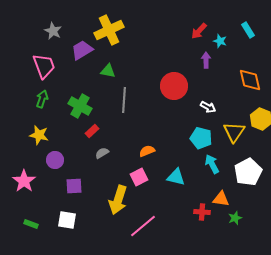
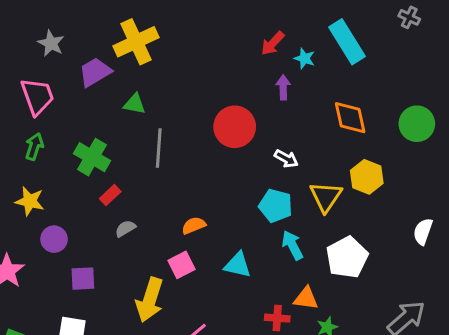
cyan rectangle: (248, 30) -> (347, 42), size x1.8

